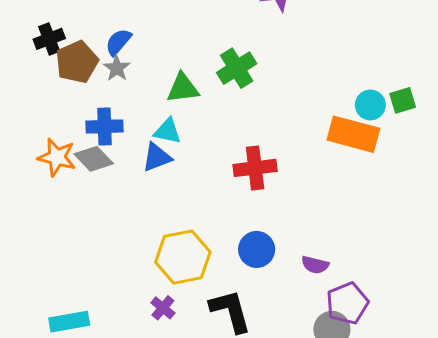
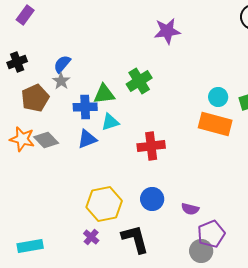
brown pentagon: (77, 62) -> (35, 98), moved
cyan circle: (370, 105) -> (218, 97), moved
blue cross: (104, 126) -> (85, 107), moved
cyan triangle: (167, 131) -> (110, 122), moved, turned -30

